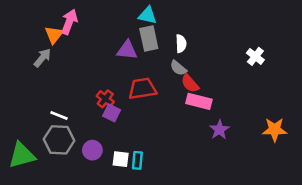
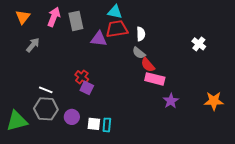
orange triangle: (54, 35) -> (23, 17), moved
gray rectangle: (149, 38) -> (76, 21), moved
red trapezoid: (142, 89) -> (117, 29), moved

